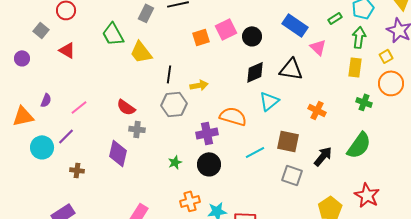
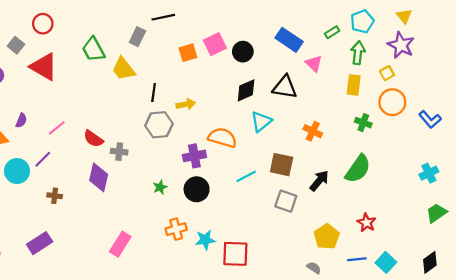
gray rectangle: (146, 13) -> (137, 37), moved
red triangle: (67, 50) -> (44, 67), size x1.6
red semicircle: (126, 107) -> (93, 139), moved
red star: (367, 195) -> (367, 223), size x0.7

